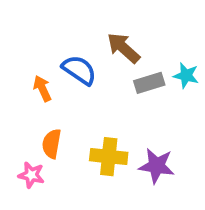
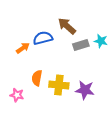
blue semicircle: (79, 70) -> (43, 38), turned -48
orange arrow: (42, 88) -> (23, 48), turned 80
orange semicircle: (52, 144) -> (37, 78), moved

